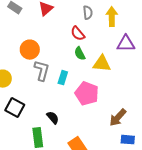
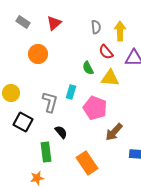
red semicircle: (78, 34) -> (106, 52), moved
orange circle: (30, 50) -> (38, 54), moved
gray L-shape: (42, 71) -> (50, 102), moved
brown arrow: (118, 118) -> (114, 132), moved

